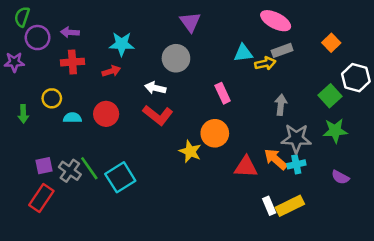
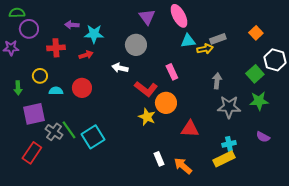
green semicircle: (22, 17) -> (17, 13), turned 70
pink ellipse: (276, 21) -> (179, 16), moved, turned 35
purple arrow: (70, 32) -> (72, 25), moved
red L-shape: (158, 115) -> (146, 89), moved
orange arrow: (276, 159) -> (183, 166), moved
cyan cross: (296, 164) -> (229, 144), moved
purple square: (44, 166) -> (34, 114), moved, size x1.6
white rectangle: (269, 206) -> (159, 159), moved

